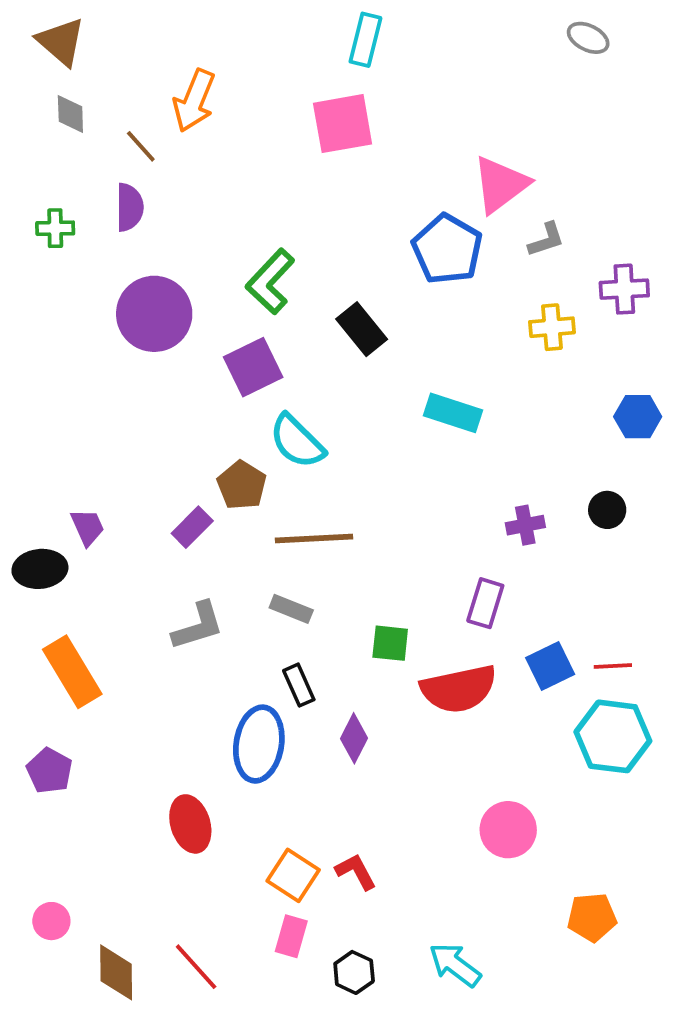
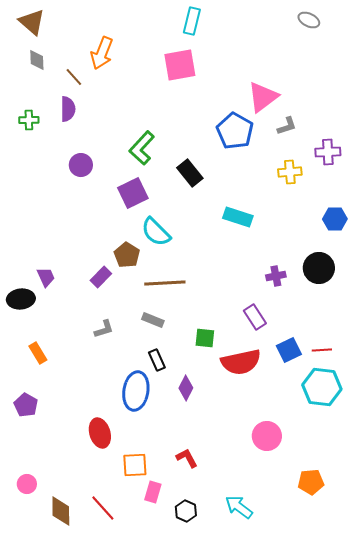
purple circle: (154, 314) -> (81, 165), size x0.6
black circle: (607, 510) -> (319, 268), size x1.6
purple rectangle: (485, 603) -> (255, 317), turned -50
gray L-shape: (198, 626) -> (104, 329), size x0.7
orange rectangle: (72, 672) -> (38, 353), size x0.6
orange square: (293, 875) -> (135, 465), moved, turned -36

